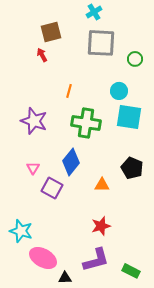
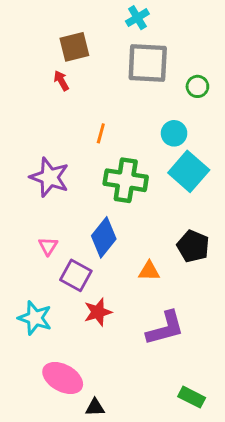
cyan square: (129, 117) -> (189, 171), turned 32
red star: (101, 226) -> (98, 312), moved
cyan star: (21, 231) -> (35, 318), moved
purple L-shape: (96, 260) -> (165, 328), moved

